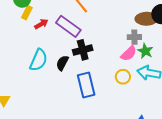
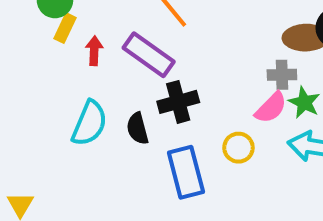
red arrow: (41, 24) -> (94, 51), turned -56
black semicircle: (62, 63) -> (138, 128), turned -42
yellow circle: (123, 77) -> (238, 148), moved

